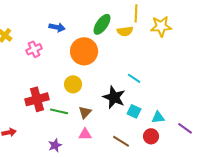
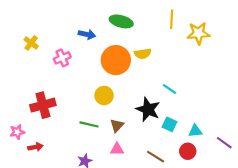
green ellipse: (102, 24) -> (121, 21), moved, turned 70
yellow semicircle: (125, 31) -> (143, 54), moved
red cross: (37, 99) -> (43, 105), moved

